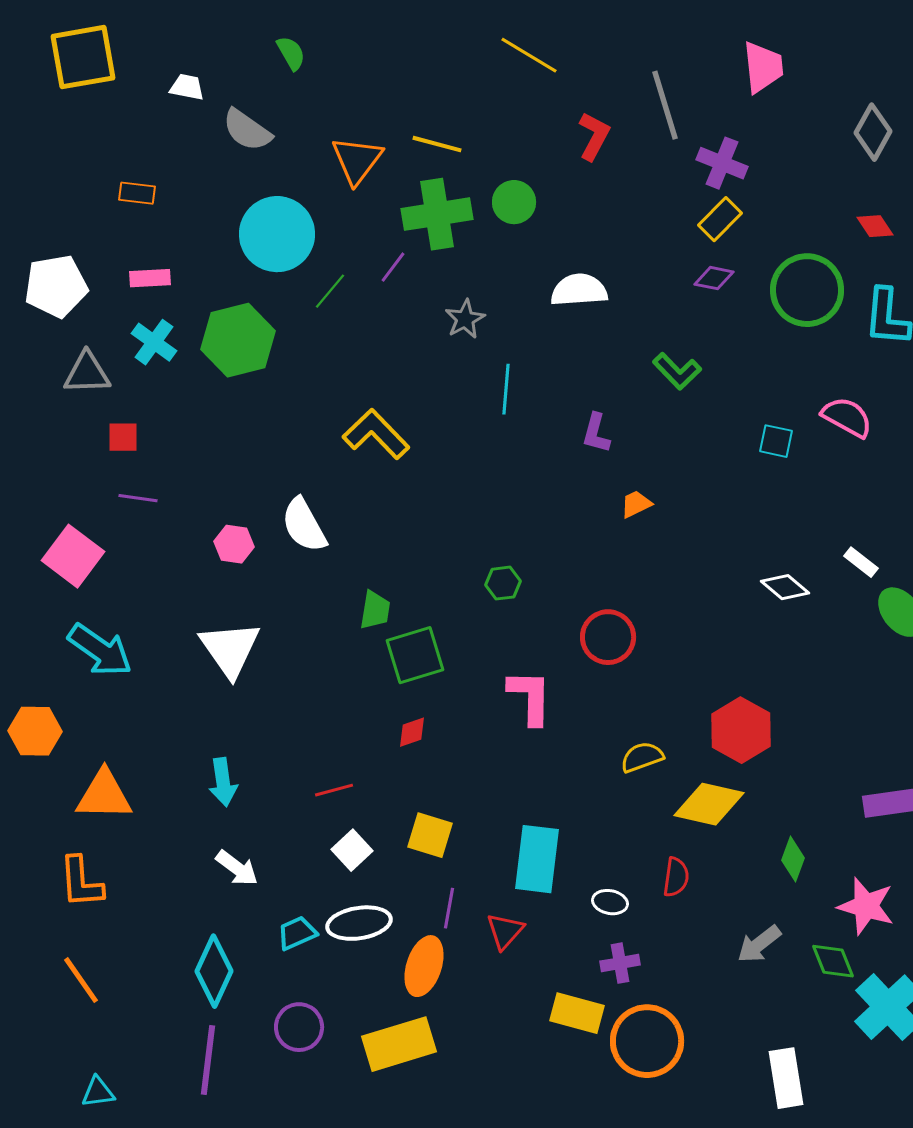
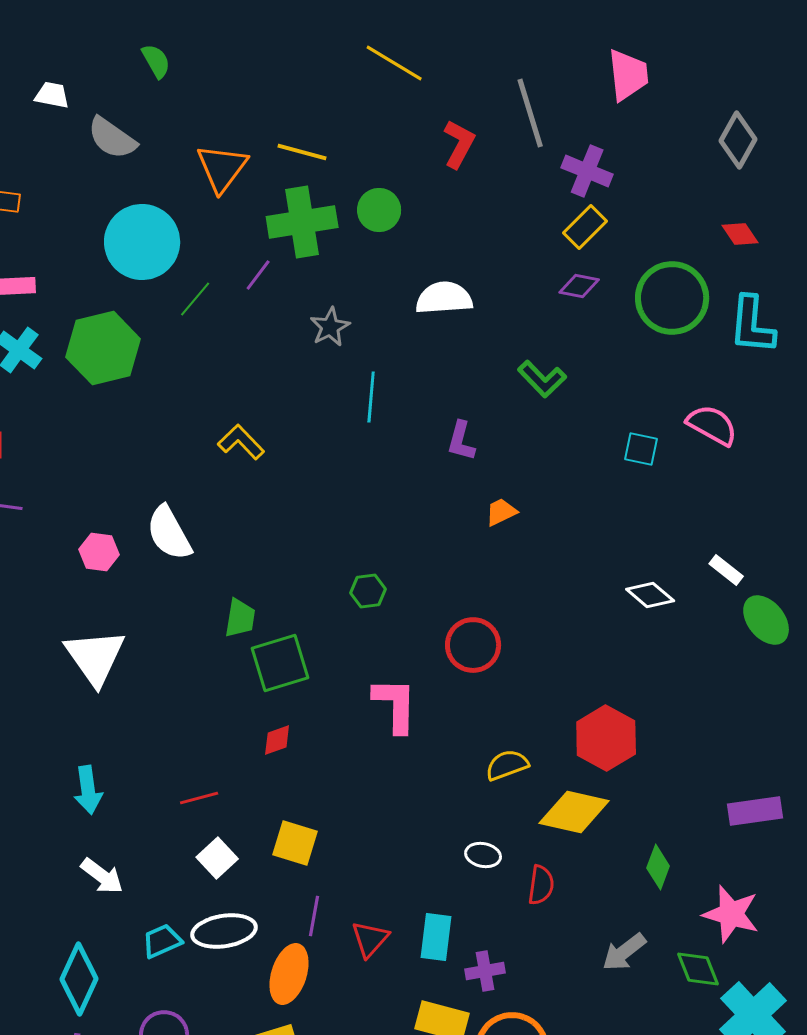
yellow L-shape: (376, 434) -> (241, 442), size x0.7
cyan rectangle: (537, 859) -> (436, 937), moved, size x0.7
white ellipse: (610, 902) -> (483, 855), moved

